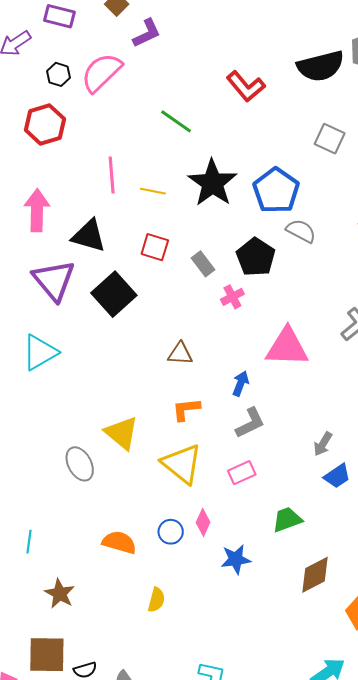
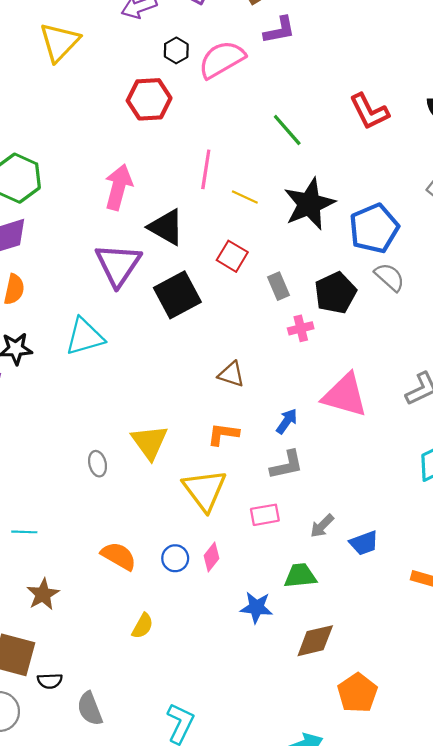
gray arrow: (323, 444) -> (322, 526), moved
gray ellipse: (80, 464) -> (98, 464), size x0.7
cyan line: (29, 542) -> (24, 532), turned 70
blue star: (236, 559) -> (256, 607), moved

